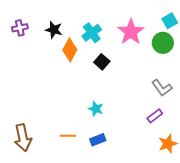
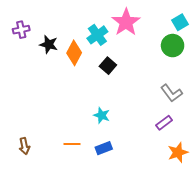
black star: (54, 30) -> (49, 44), moved
pink star: (131, 32) -> (126, 22), moved
brown arrow: (23, 138) -> (24, 146), size x0.6

